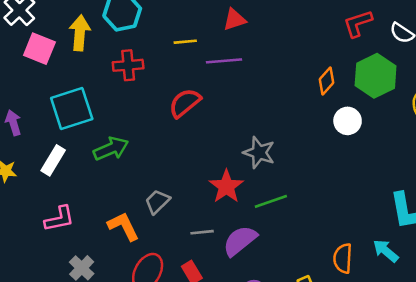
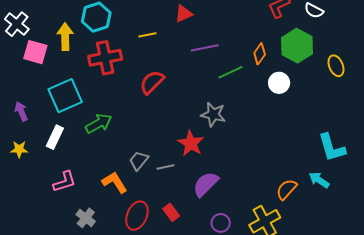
purple line: (224, 61) -> (205, 48), moved
red cross: (128, 65) -> (105, 58), size x1.4
green line: (271, 201) -> (231, 72), moved
gray line: (202, 232) -> (165, 167), moved
orange semicircle: (343, 258) -> (286, 189), turned 45

